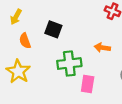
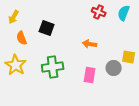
green cross: (69, 64) -> (53, 67), moved
pink rectangle: (88, 84) -> (90, 75), moved

